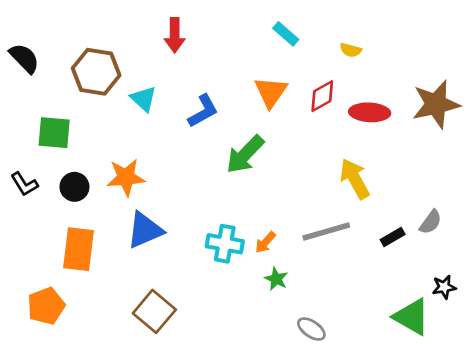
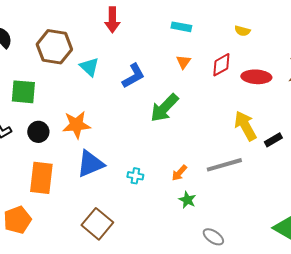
cyan rectangle: (286, 34) -> (181, 27), moved, turned -30
orange triangle: (271, 92) -> (183, 62), size x0.6
black rectangle: (393, 237) -> (273, 140), moved
cyan cross: (225, 244) -> (135, 176), moved, size x0.6

